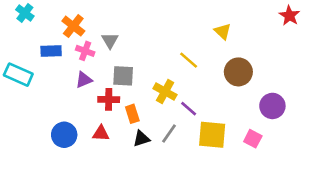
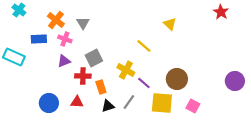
gray triangle: (110, 40) -> (83, 23), moved
brown circle: (238, 72) -> (177, 79), moved
gray square: (123, 76) -> (94, 58), turned -30
purple circle: (272, 106) -> (235, 81), moved

